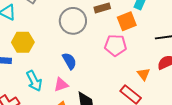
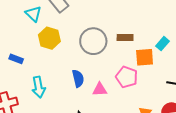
yellow hexagon: (23, 42) -> (49, 38), moved
pink triangle: (61, 85) -> (100, 89), moved

